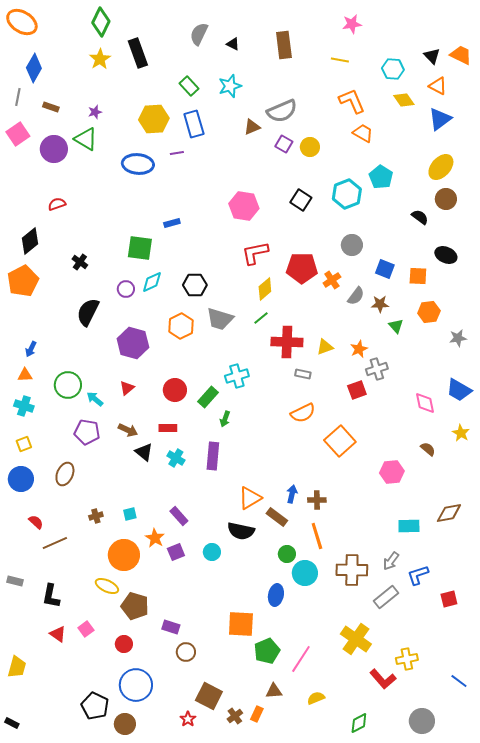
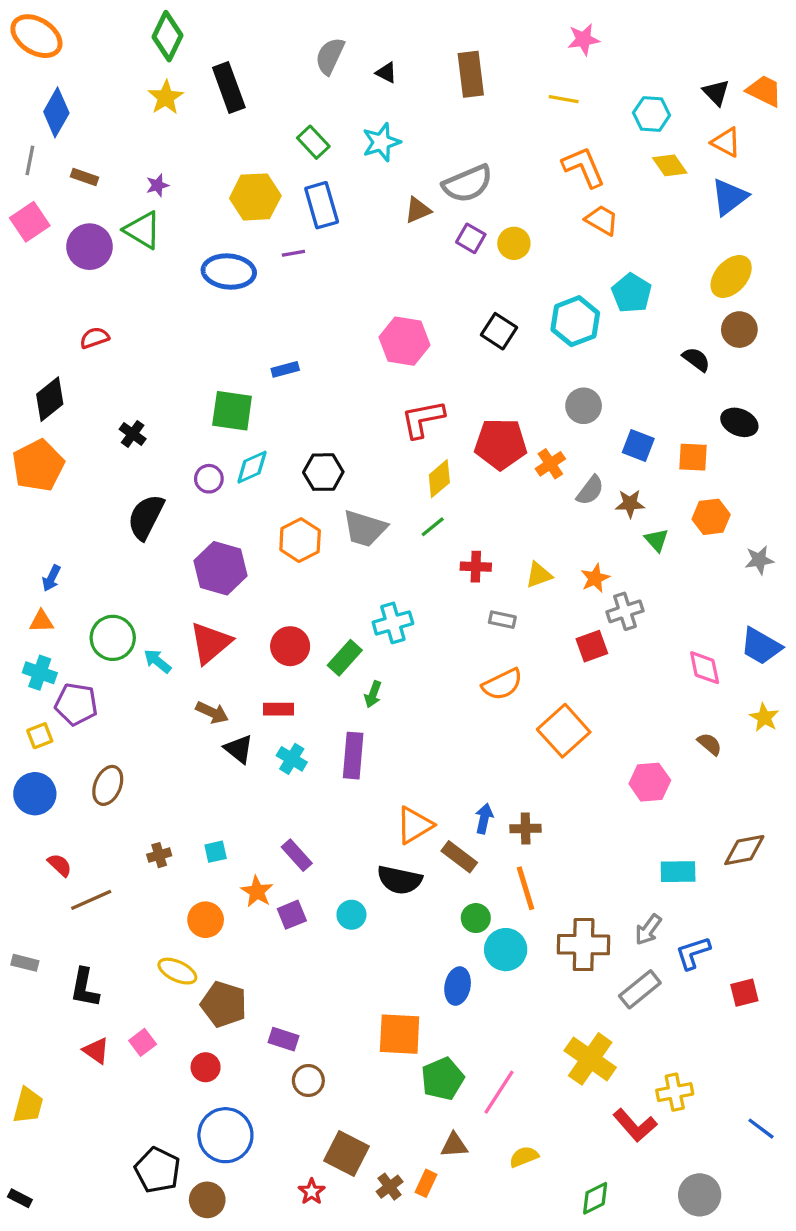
red cross: (287, 342) -> (476, 567), size x0.6
red triangle: (127, 388) -> (211, 643), size x1.8
purple pentagon: (87, 432) -> (76, 704), moved
orange circle: (124, 555) -> (206, 920), size x0.7

